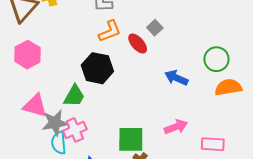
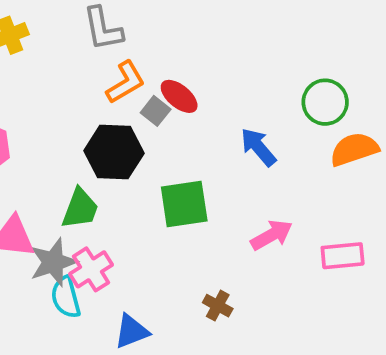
gray square: (155, 28) -> (156, 111), moved
blue arrow: (176, 78) -> (258, 147), turned 35
green square: (131, 139) -> (184, 204), moved

